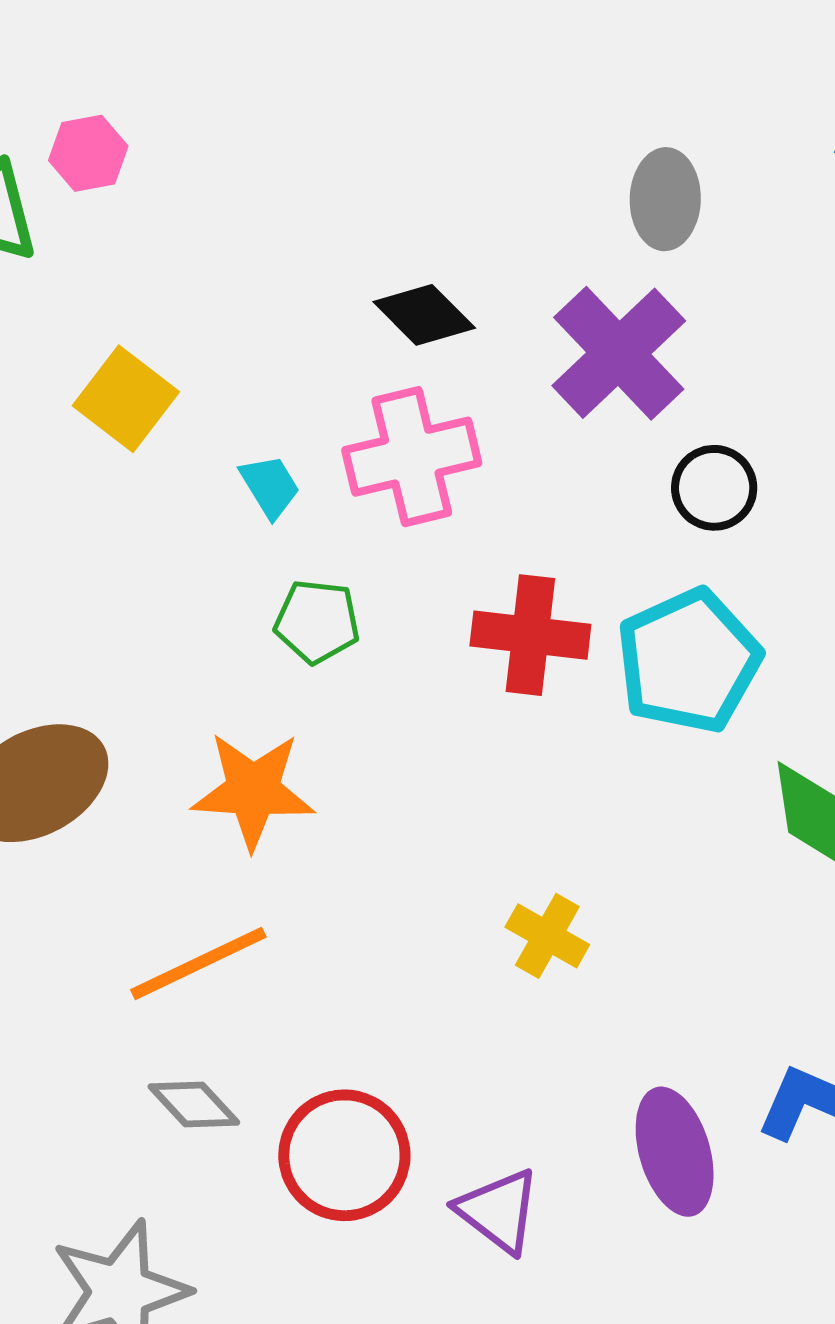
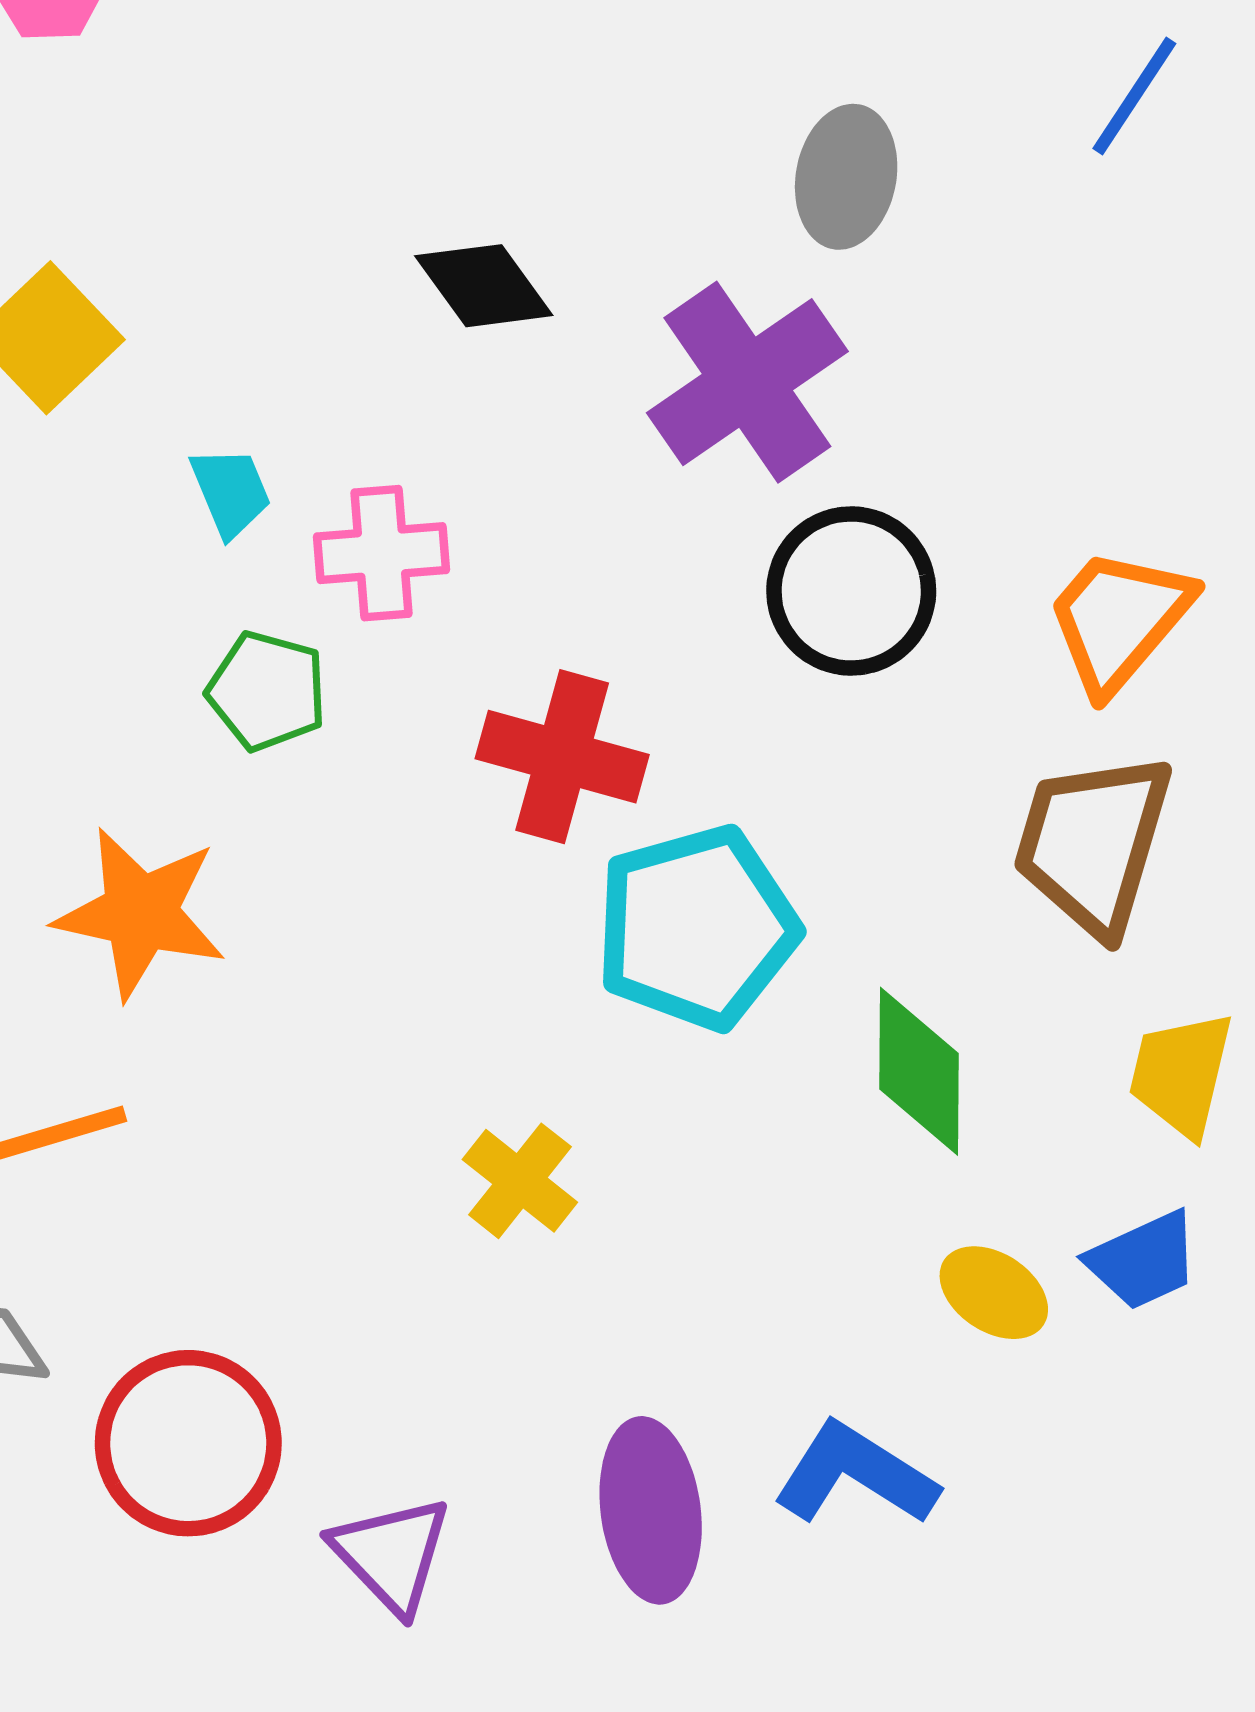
pink cross: (412, 457) -> (381, 553), moved, size x0.7
black circle: (714, 488) -> (851, 591), size x1.4
cyan pentagon: (689, 661) -> (697, 928), moved

